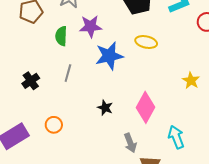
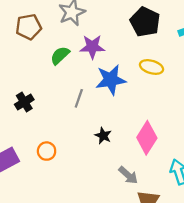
green semicircle: (61, 36) -> (60, 55), turned 42
gray line: (68, 73) -> (79, 98), moved
gray arrow: (130, 143) -> (128, 175), turned -30

